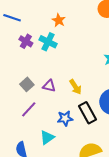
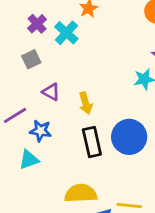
gray square: (27, 84) -> (31, 59), moved
blue star: (65, 118) -> (41, 131), moved

